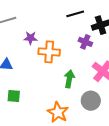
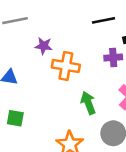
purple cross: (85, 42) -> (113, 57), turned -32
green arrow: (69, 79) -> (88, 103), turned -36

